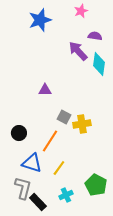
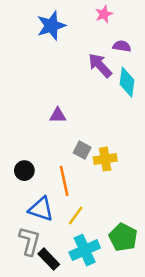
orange line: (50, 141) -> (64, 181), turned -45
cyan cross: (66, 195) -> (85, 250), size x1.6

